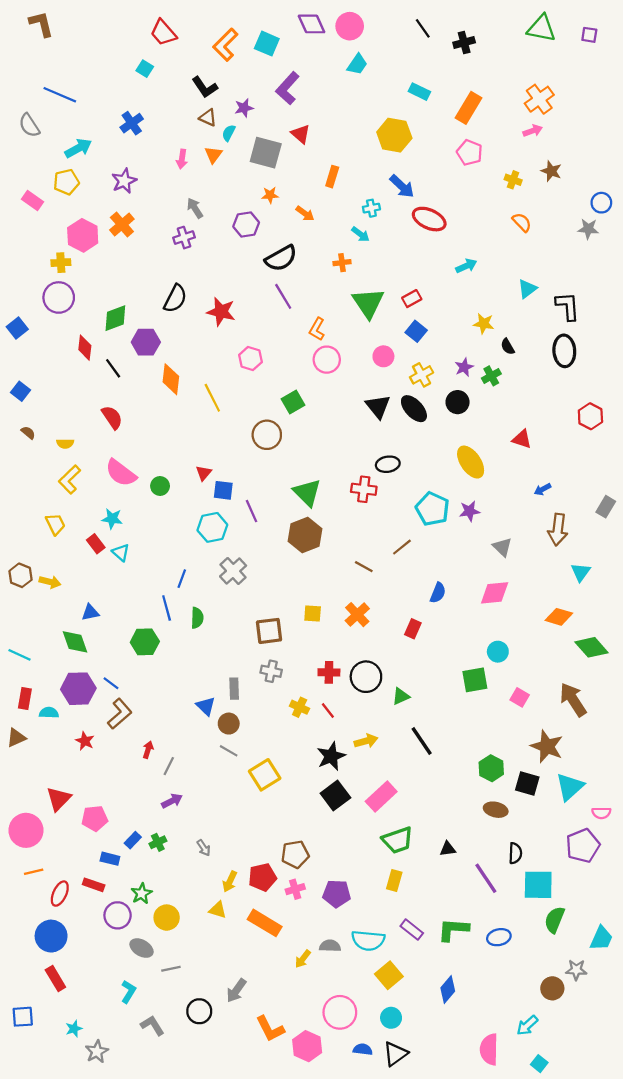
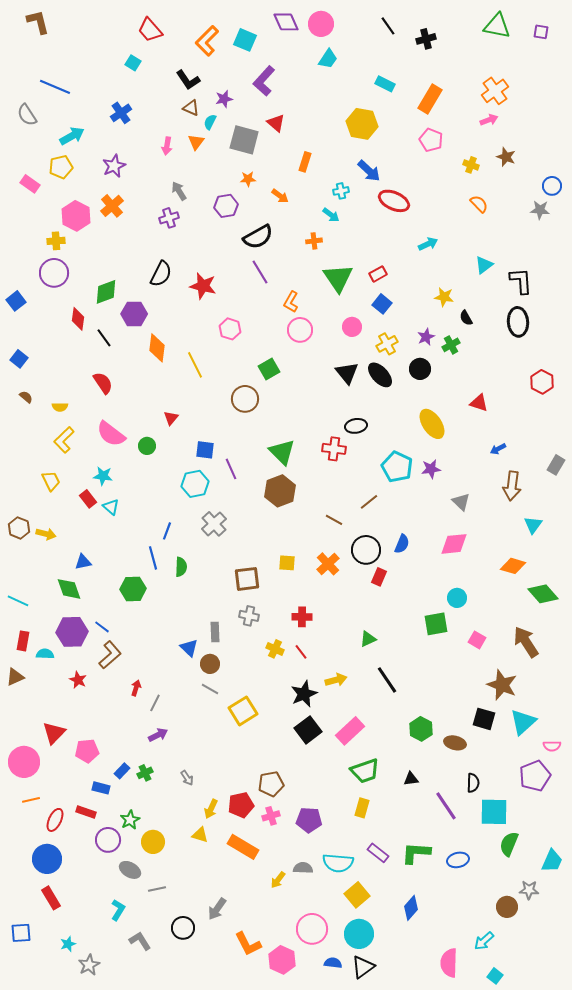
red triangle: (204, 473) -> (171, 418), moved
black circle: (366, 677) -> (366, 550), moved
green hexagon: (491, 768) -> (421, 729), moved
cyan circle: (391, 1018) -> (359, 934), size x1.5

